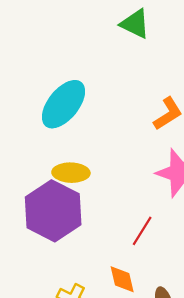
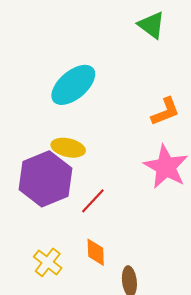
red line: (142, 231) -> (93, 201), moved

